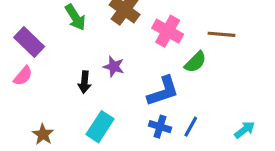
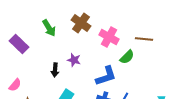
pink semicircle: (23, 76) -> (15, 85), moved

